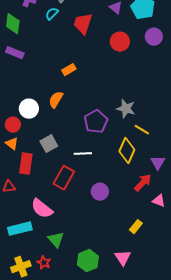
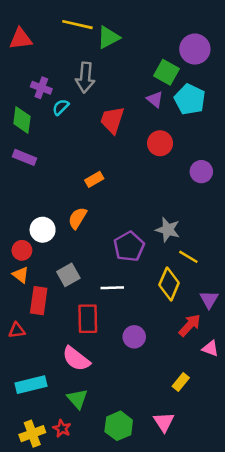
cyan semicircle: (52, 14) -> (61, 107), moved
purple circle: (154, 37) -> (201, 172), moved
red rectangle: (64, 178) -> (88, 319), turned -30
pink semicircle: (42, 209) -> (76, 359), moved

